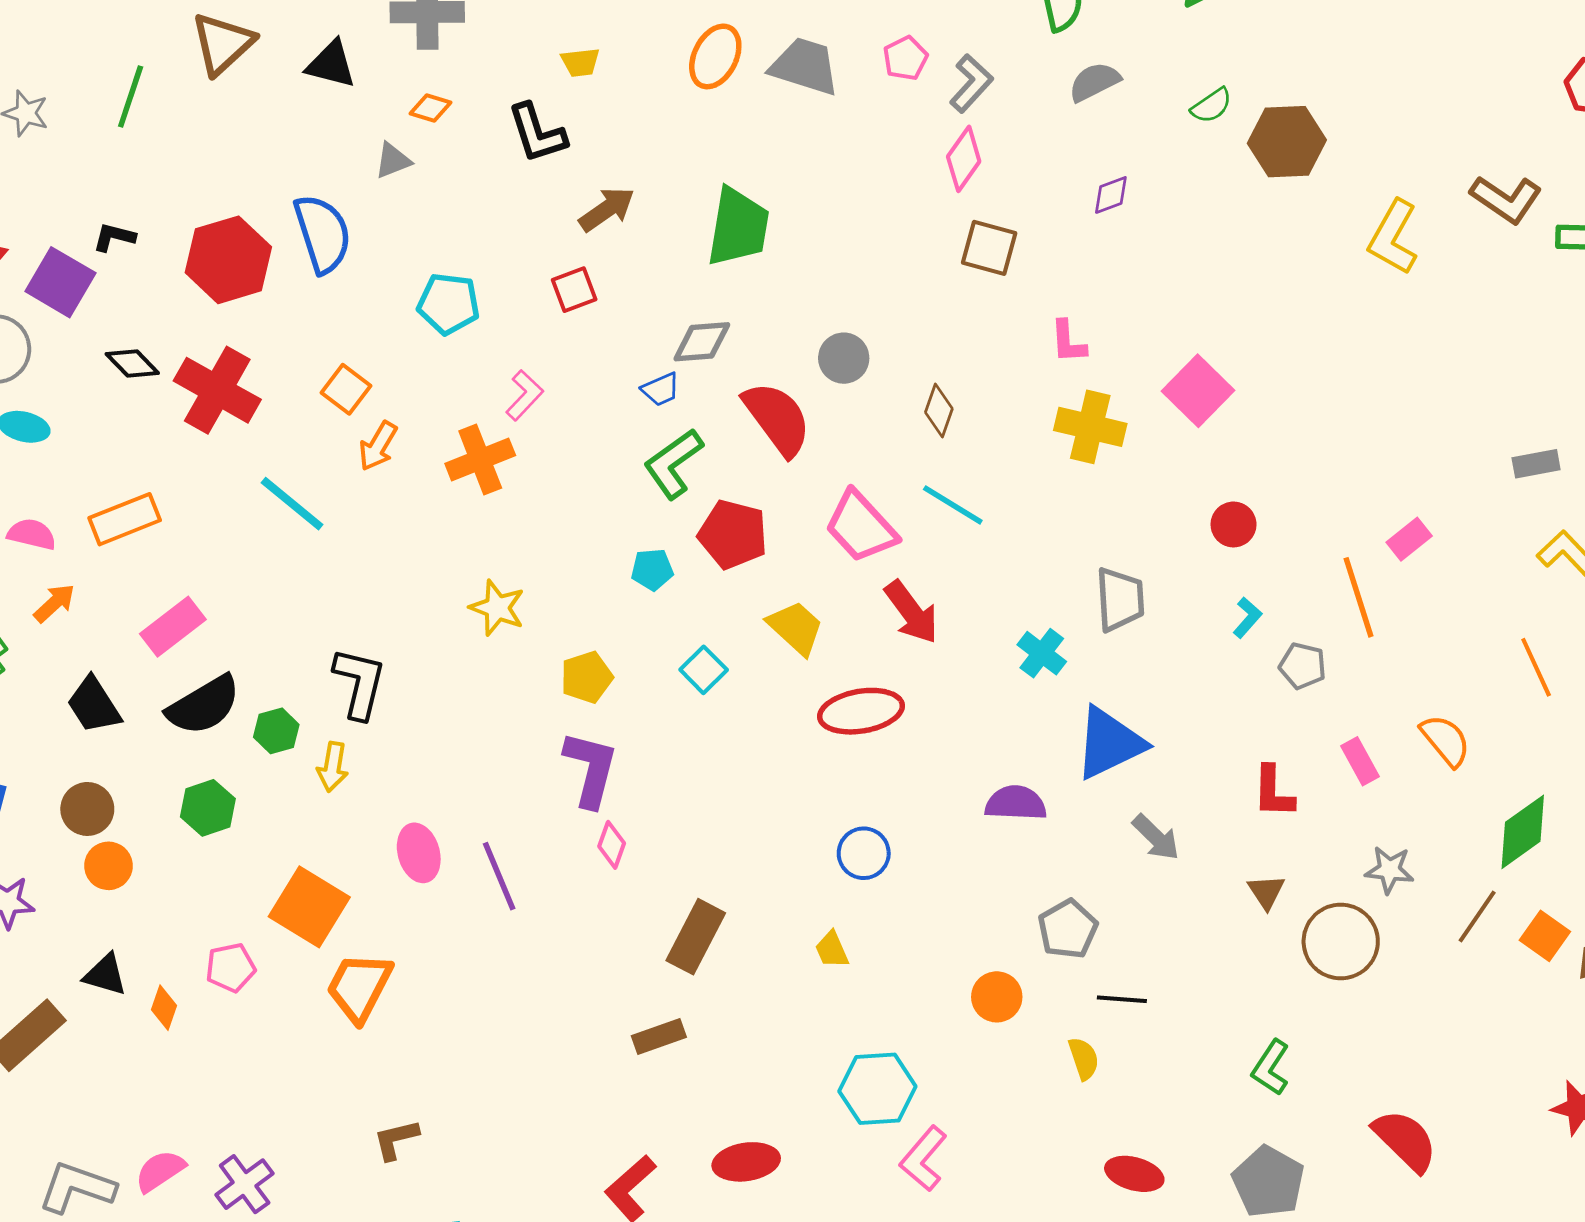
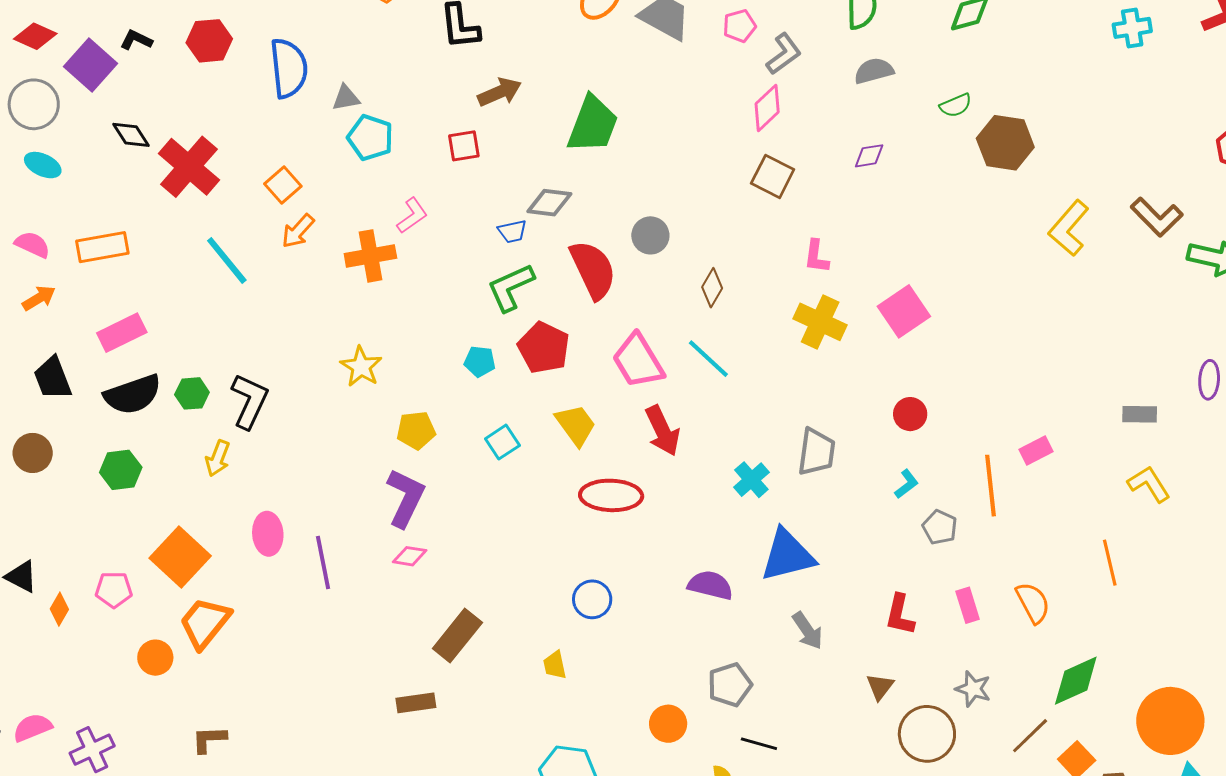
gray triangle: (393, 161) -> (346, 98), moved
red hexagon: (228, 260) -> (209, 41), moved, size x0.7
green hexagon: (276, 731) -> (192, 393), moved
pink diamond: (612, 845) -> (410, 556), turned 68
orange circle: (108, 866) -> (155, 658), moved

